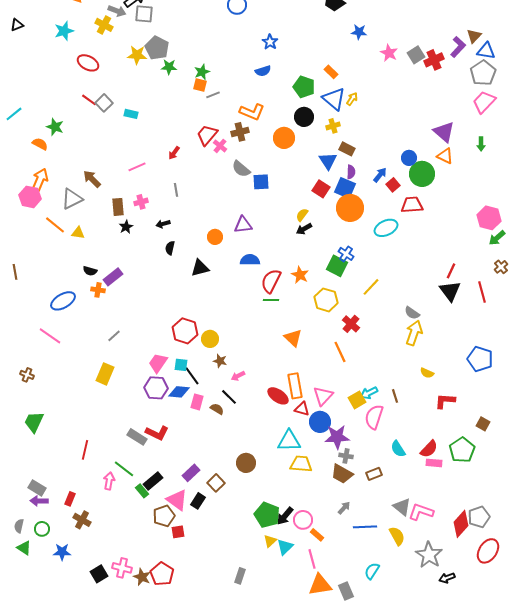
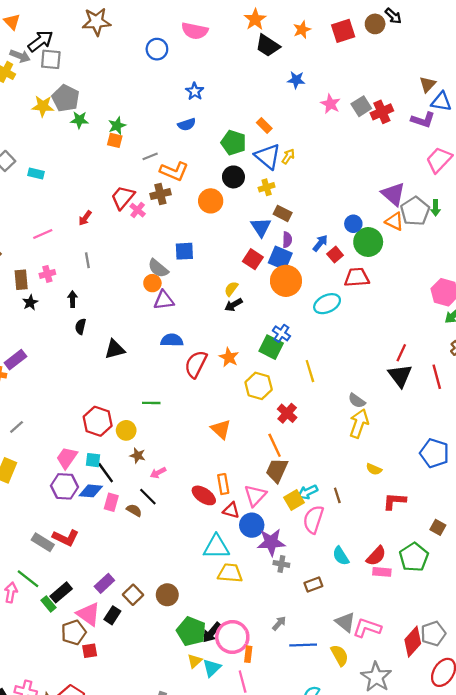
purple L-shape: (458, 47) -> (423, 120), moved, turned 65
gray pentagon: (483, 73) -> (415, 211), moved
gray line: (213, 95) -> (150, 156), moved
gray semicircle: (241, 169) -> (158, 268), moved
black arrow: (163, 224) -> (73, 299), turned 104
orange circle: (215, 237) -> (152, 283), moved
yellow line: (371, 287) -> (310, 371), turned -60
green line: (271, 300) -> (151, 403), moved
orange rectangle: (295, 386) -> (223, 484), size x0.7
brown circle: (246, 463) -> (167, 595), moved
brown trapezoid: (342, 474) -> (277, 470), moved, turned 85
pink circle: (303, 520) -> (232, 637), size x1.5
orange rectangle: (317, 535) -> (248, 654), turned 56

